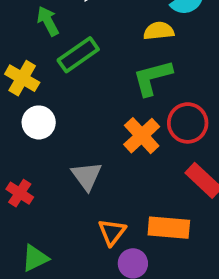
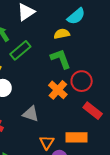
green L-shape: (152, 78) -> (61, 59), turned 90
gray triangle: (87, 176) -> (31, 114), turned -30

